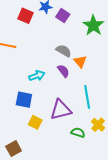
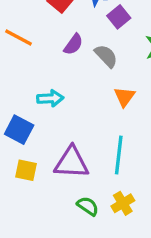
gray semicircle: (64, 51) -> (106, 56), moved
purple semicircle: (63, 71) -> (73, 44), moved, turned 56
yellow square: (35, 122) -> (26, 170), turned -32

